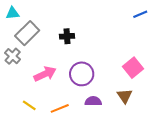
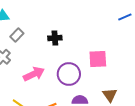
gray rectangle: (27, 33) -> (17, 35), size x0.6
pink square: (133, 68) -> (98, 59), moved, turned 36

